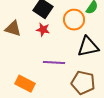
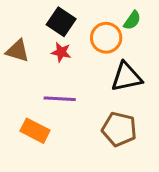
purple line: (54, 63) -> (60, 99), moved

